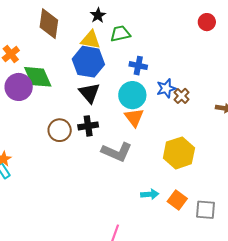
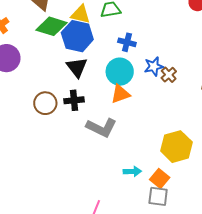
green diamond: (38, 77) -> (51, 26), moved, turned -52
orange triangle: (134, 117) -> (120, 94), turned 45
yellow hexagon: (179, 153) -> (176, 147), moved
gray square: (206, 210) -> (158, 196), moved

